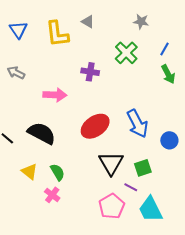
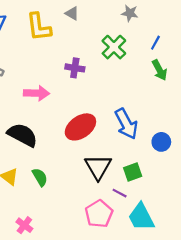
pink cross: (52, 195) -> (24, 225), moved

